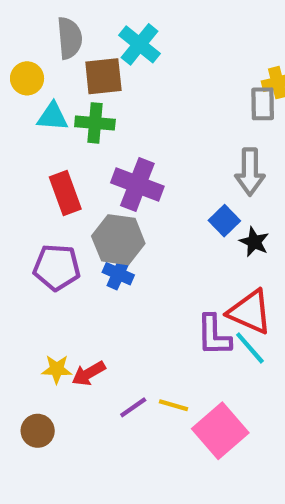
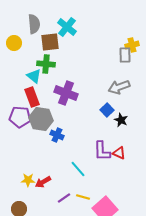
cyan triangle: (52, 117) -> (34, 76), moved, turned 35
gray arrow: (250, 172) -> (119, 87), turned 70
gray hexagon: (118, 240) -> (41, 119), moved
purple pentagon: (57, 267) -> (20, 117), moved
red triangle: (250, 312) -> (119, 153), size x0.6
purple L-shape: (214, 335) -> (102, 151), moved
cyan line: (250, 348) -> (78, 169), moved

